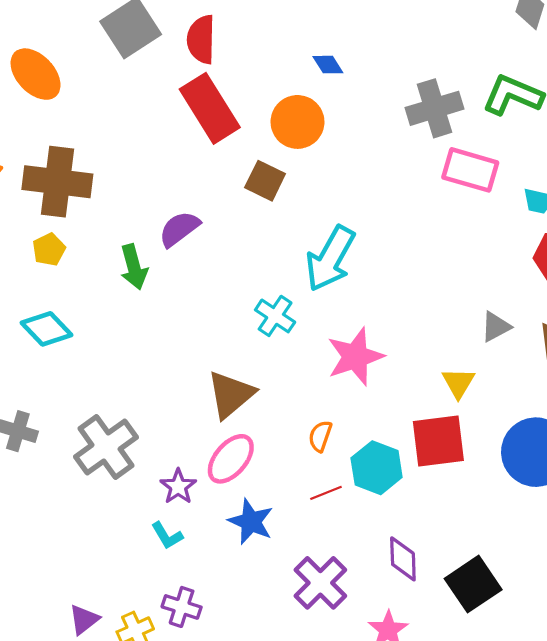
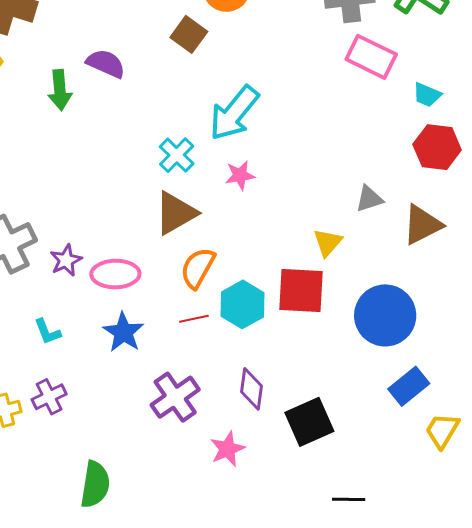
purple semicircle: (179, 229) -> (106, 64), turned 51
pink star: (355, 357) -> (240, 175), moved, size x0.6
brown triangle: (231, 394) -> (176, 213), moved
orange semicircle: (320, 436) -> (198, 268), size x1.5
pink ellipse: (231, 459) -> (115, 274), turned 39
purple star: (178, 487) -> (66, 260), moved
purple cross: (182, 607) -> (49, 397), turned 36

